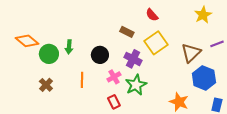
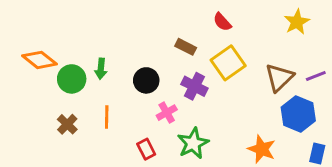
purple line: (217, 44) -> (316, 76), moved
orange line: (82, 80) -> (107, 117), moved
green star: (136, 85) -> (193, 143), moved
red rectangle: (114, 102) -> (146, 149), moved

